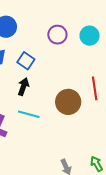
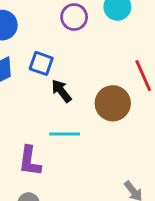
black arrow: (23, 87) -> (61, 91), moved, turned -42

